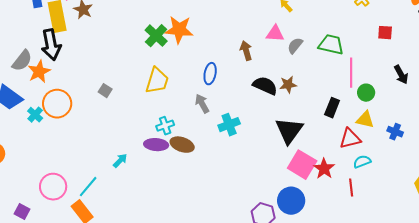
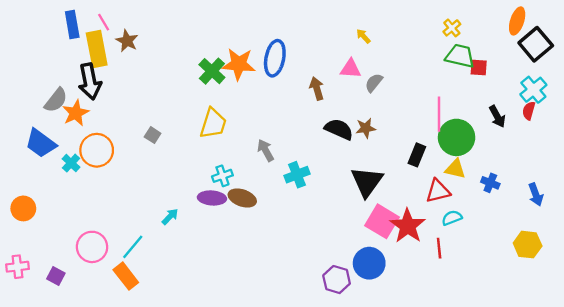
green trapezoid: (331, 45) -> (460, 56), moved
blue ellipse: (210, 74) -> (275, 58), moved, size x1.4
green circle: (366, 93) -> (457, 137), size x1.8
red star: (324, 169) -> (408, 226), size x1.4

